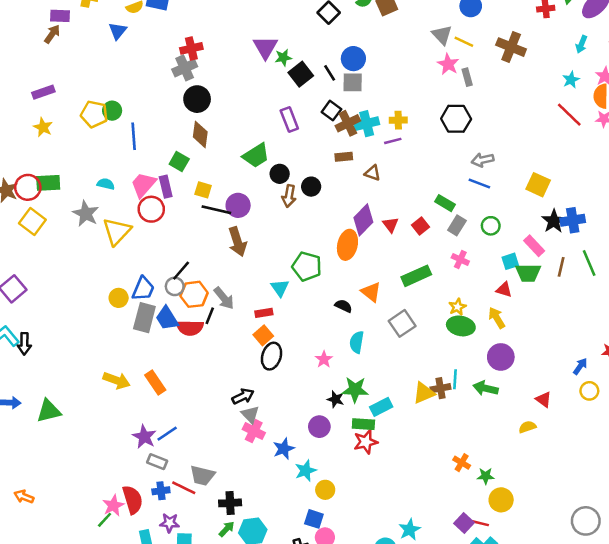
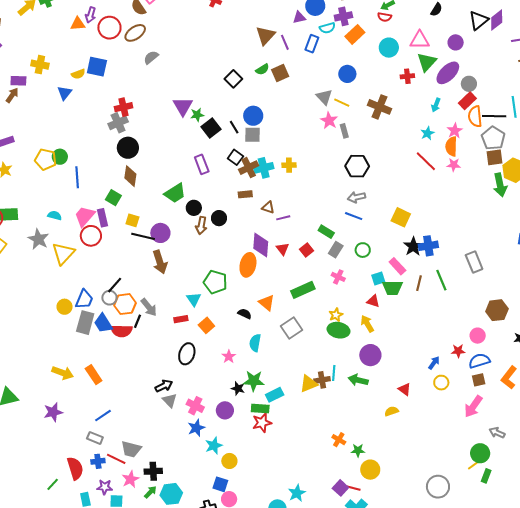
black hexagon: (456, 119) -> (357, 166), moved
purple line: (393, 141) -> (283, 218), moved
purple diamond: (363, 220) -> (261, 245), turned -40
orange square: (263, 335) -> (206, 325), moved
pink cross: (254, 431) -> (195, 406), moved
purple star: (144, 437) -> (53, 412), moved, turned 30
pink star: (113, 505) -> (130, 479), moved

